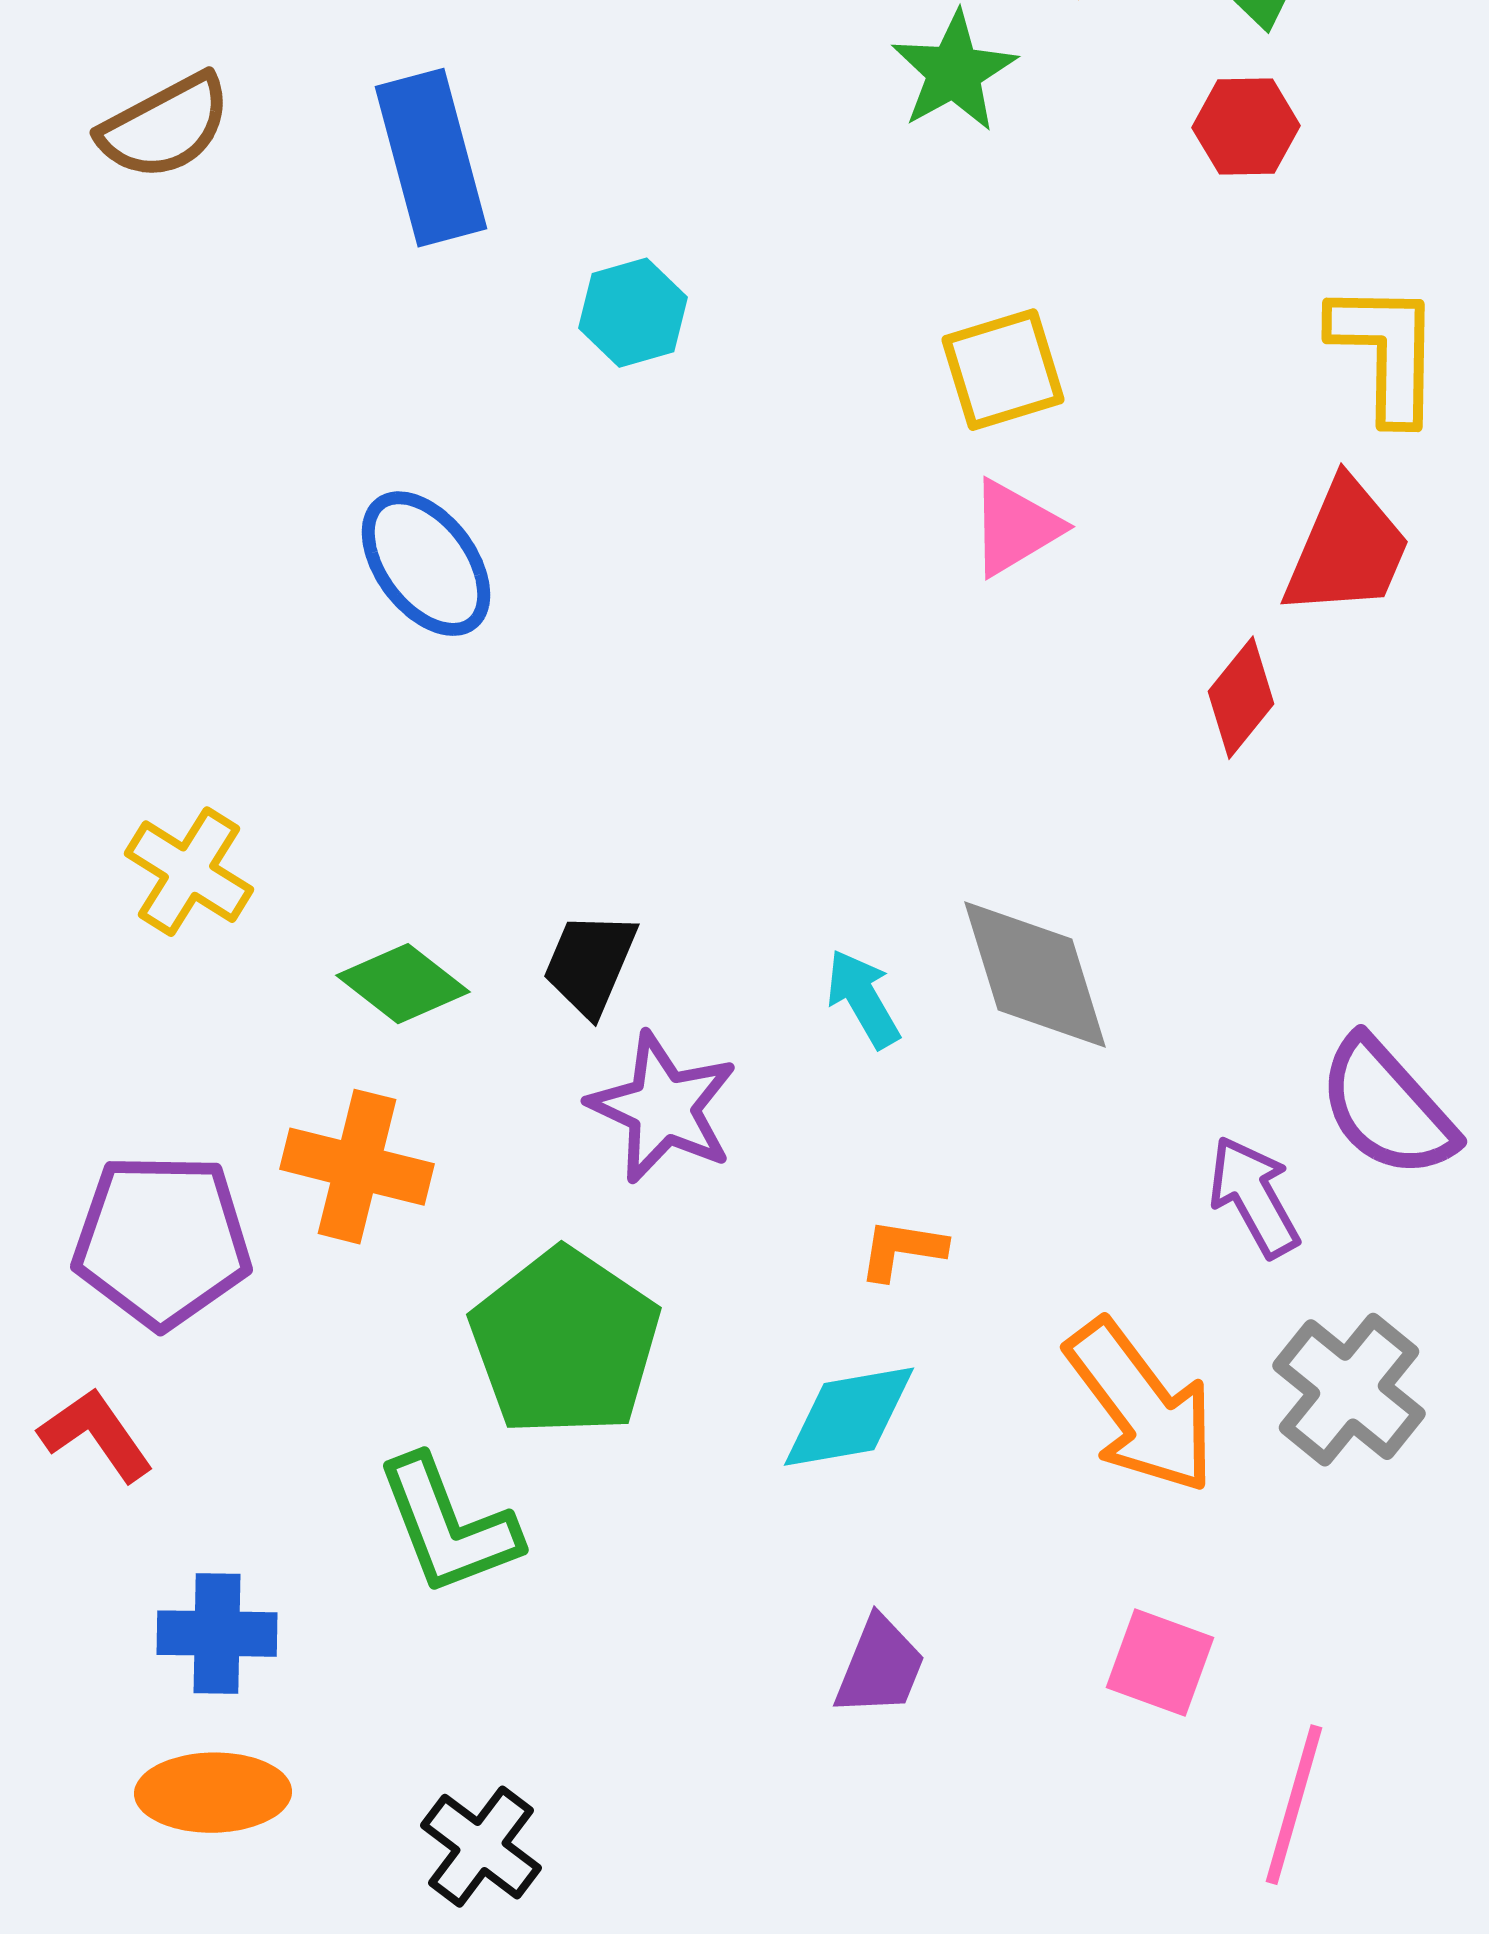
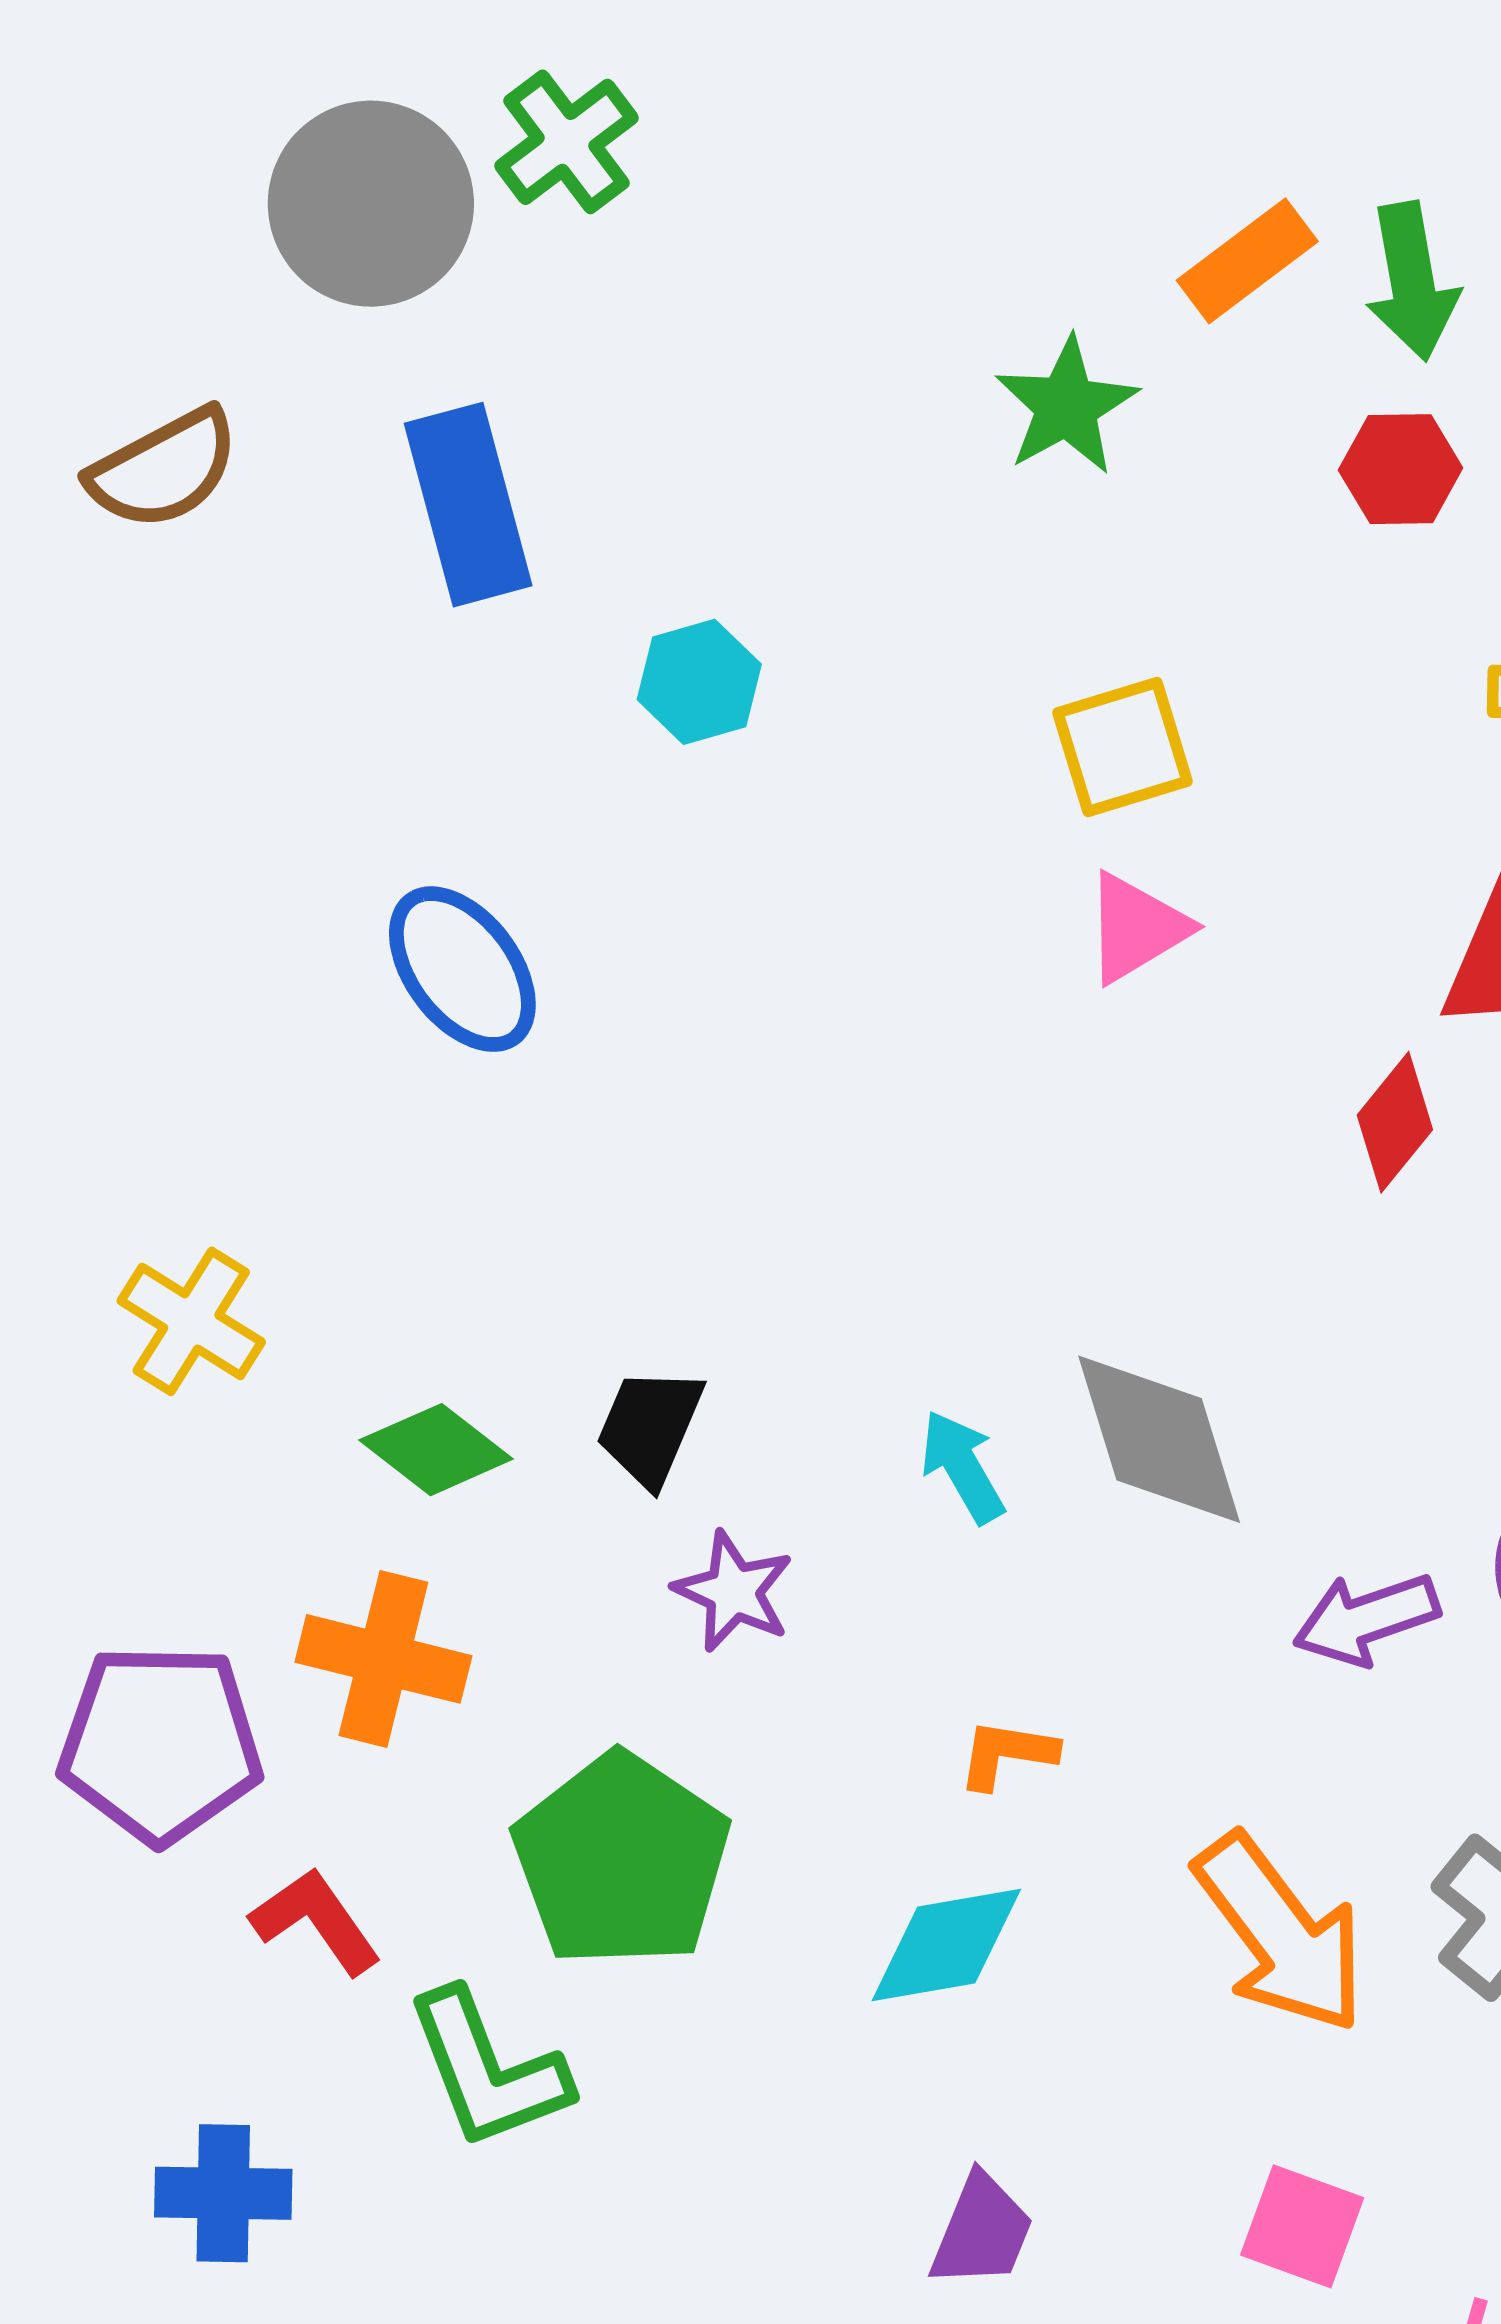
purple star: (663, 1108) -> (734, 1591), size x0.7
purple arrow: (1254, 1197) -> (1366, 1619), moved, turned -80
red L-shape: (96, 1435) -> (316, 1921), moved

